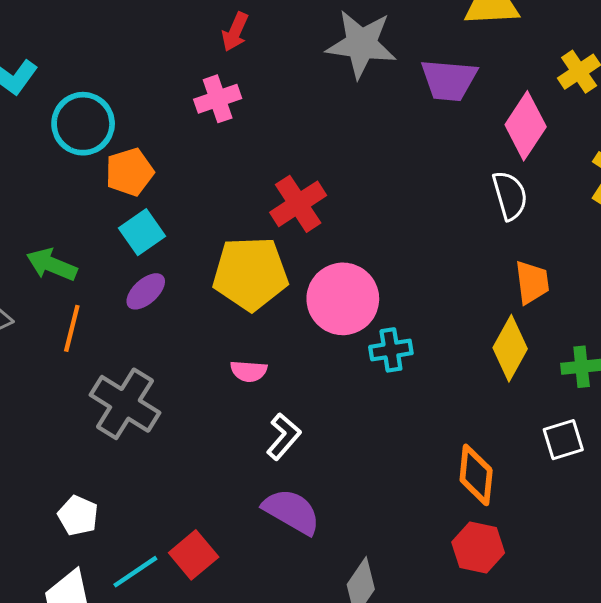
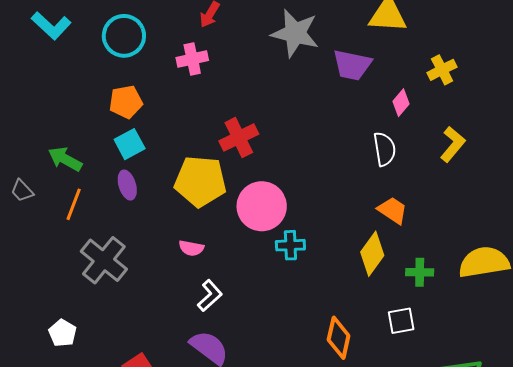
cyan circle: (83, 124) -> (124, 36), moved
pink diamond: (526, 126) -> (401, 103), size x0.6
orange trapezoid: (532, 282) -> (393, 210), turned -56
purple ellipse: (146, 291) -> (127, 185), turned -72

